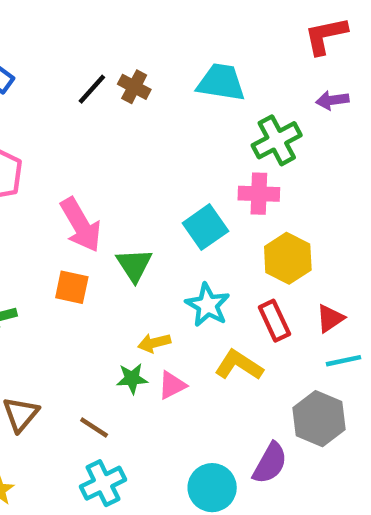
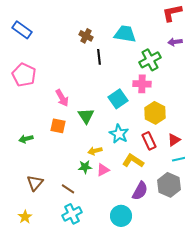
black line: (92, 89) -> (99, 57), moved, turned -49
pink arrow: (81, 225) -> (62, 98), size x0.7
purple semicircle: (270, 463) -> (140, 191), moved

